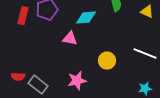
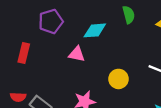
red rectangle: (23, 16) -> (24, 53), moved

